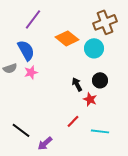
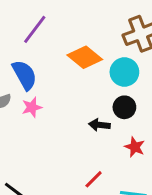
black circle: (100, 80) -> (124, 107), moved
black arrow: (77, 84) -> (99, 125), turned -56
red star: (90, 99) -> (135, 147), moved

